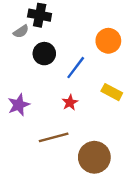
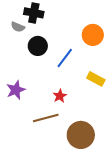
gray semicircle: (21, 31) -> (18, 27), turned 56
red star: (70, 103) -> (60, 96), moved

